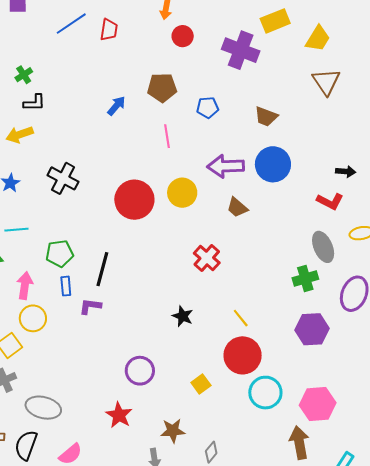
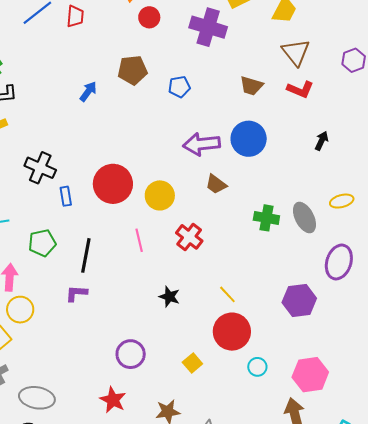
brown trapezoid: (266, 117) -> (251, 86), moved
pink line: (167, 136) -> (139, 240), moved
black arrow: (346, 172) -> (322, 141), turned -66
yellow circle: (182, 193) -> (160, 195), moved
red L-shape: (330, 201) -> (300, 89), moved
green cross: (305, 278) -> (266, 218), moved, turned 30
blue rectangle: (66, 286) -> (66, 196), moved
cyan circle: (265, 393) -> (257, 367), size x0.6

